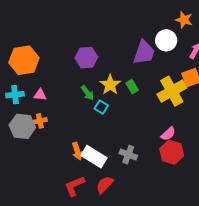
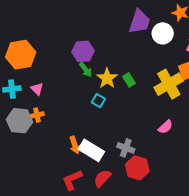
purple trapezoid: (144, 53) -> (139, 22), moved
green arrow: (87, 93) -> (86, 70), moved
pink triangle: (40, 95) -> (37, 89), turned 40
red hexagon: (172, 152) -> (137, 168), moved

